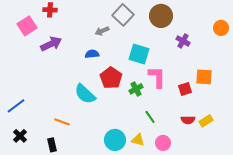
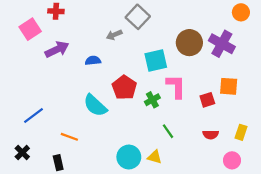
brown circle: (161, 16) -> (189, 43), moved
orange circle: (221, 28) -> (241, 12), moved
purple cross: (183, 41) -> (222, 44), moved, size x1.6
blue semicircle: (92, 54) -> (93, 61), moved
cyan square: (139, 54) -> (156, 61), turned -30
blue line: (16, 106) -> (33, 116), moved
yellow rectangle: (206, 121) -> (241, 132), moved, turned -40
pink circle: (163, 143) -> (232, 160), moved

